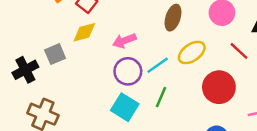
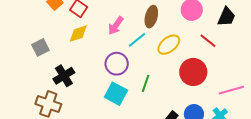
pink arrow: (124, 41) -> (116, 26), moved, turned -30
gray square: (55, 54) -> (40, 47), moved
cyan line: (158, 65) -> (137, 40), moved
black cross: (25, 70) -> (64, 76), moved

